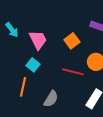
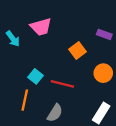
pink trapezoid: (38, 40) -> (41, 27), moved, turned 100
red line: (73, 72) -> (62, 84), moved

